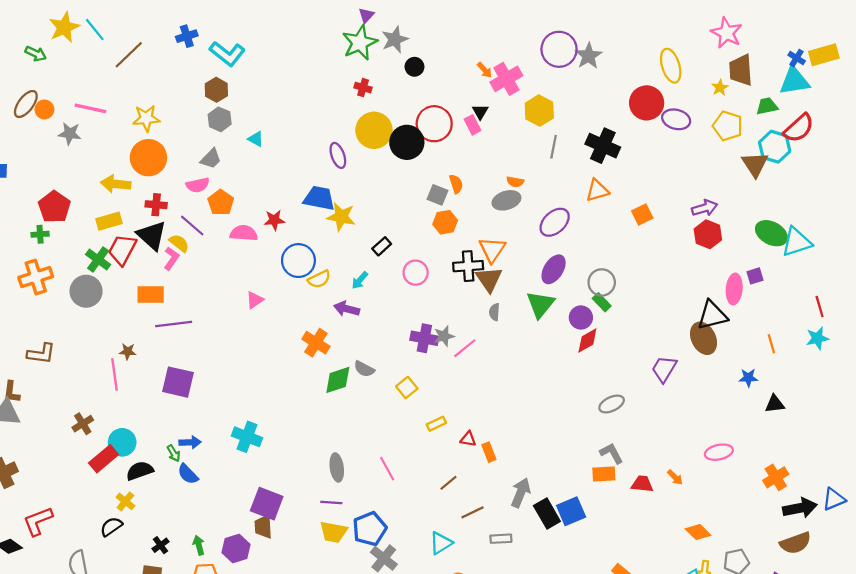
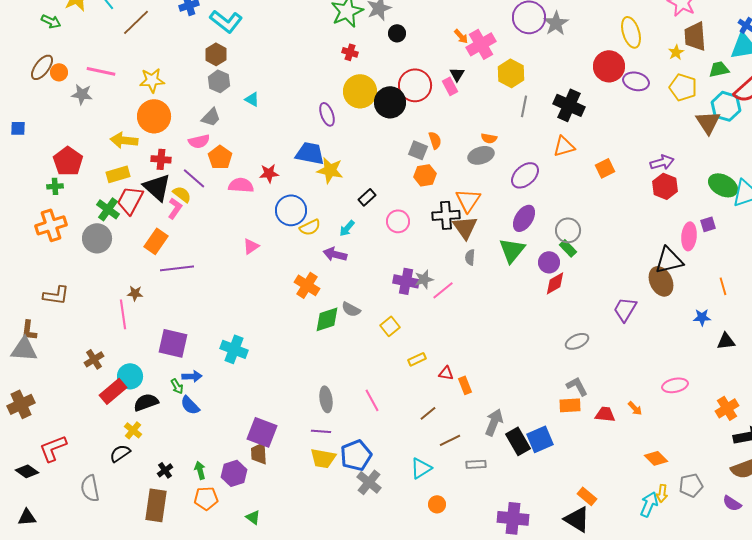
orange rectangle: (151, 294) -> (156, 241), turned -55
purple square: (178, 382) -> (173, 343), moved
cyan cross: (247, 437) -> (234, 349), moved

